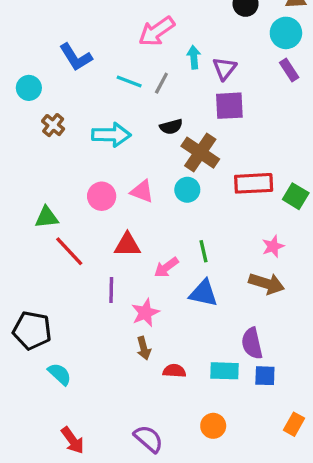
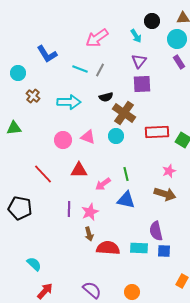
cyan arrow: (194, 57) -> (136, 36), moved, turned 152
green triangle: (47, 217) -> (14, 128), moved
purple line: (111, 290) -> (69, 209), moved
black pentagon: (32, 330) -> (20, 208), moved
red semicircle: (174, 371) -> (108, 248), size x1.6
cyan semicircle: (60, 374) -> (34, 264), moved
orange circle: (213, 426) -> (132, 292), moved
red arrow: (73, 440) -> (45, 291), turned -102

